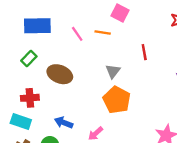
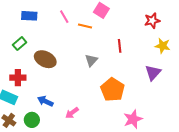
blue rectangle: (37, 26) -> (29, 16), size x0.7
pink line: (77, 34) -> (64, 17), moved
orange pentagon: (117, 100) -> (113, 90), moved

